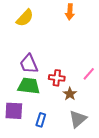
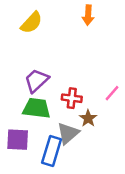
purple trapezoid: (29, 64) -> (36, 81), turned 70
gray triangle: (78, 119) -> (68, 133), moved
blue rectangle: (41, 120) -> (52, 151), size x1.6

